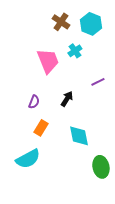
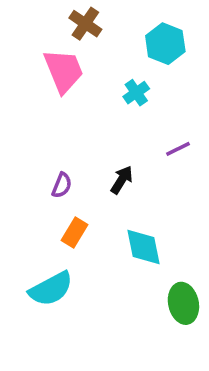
brown cross: (61, 22) -> (85, 24), moved
pink trapezoid: (48, 61) -> (64, 71), moved

